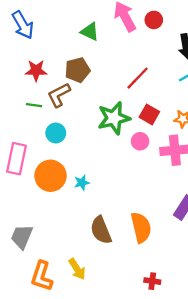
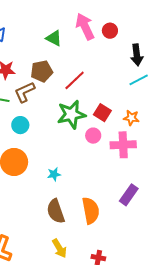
red line: (138, 78) -> (75, 80), moved
cyan star: (82, 183) -> (54, 174), moved
yellow arrow: (77, 269) -> (59, 248), moved

